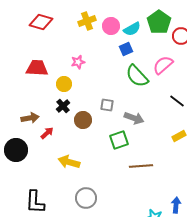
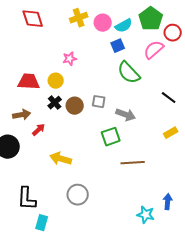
red diamond: (41, 22) -> (33, 19), turned 55
pink semicircle: (163, 65) -> (154, 50), moved
red trapezoid: (37, 68) -> (29, 82), moved
brown circle: (83, 120) -> (75, 106), moved

